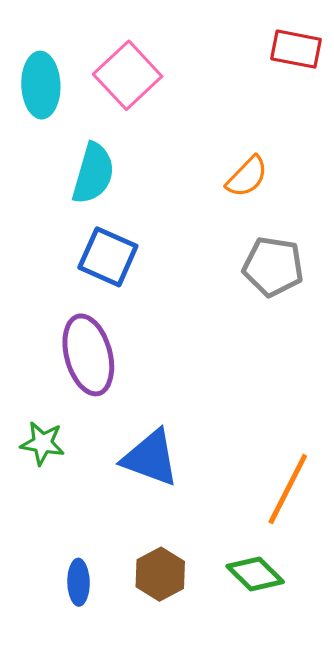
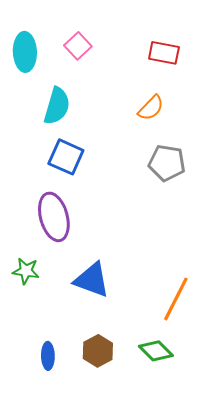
red rectangle: (296, 49) -> (164, 53), moved
pink square: (128, 75) -> (78, 46), size x0.7

